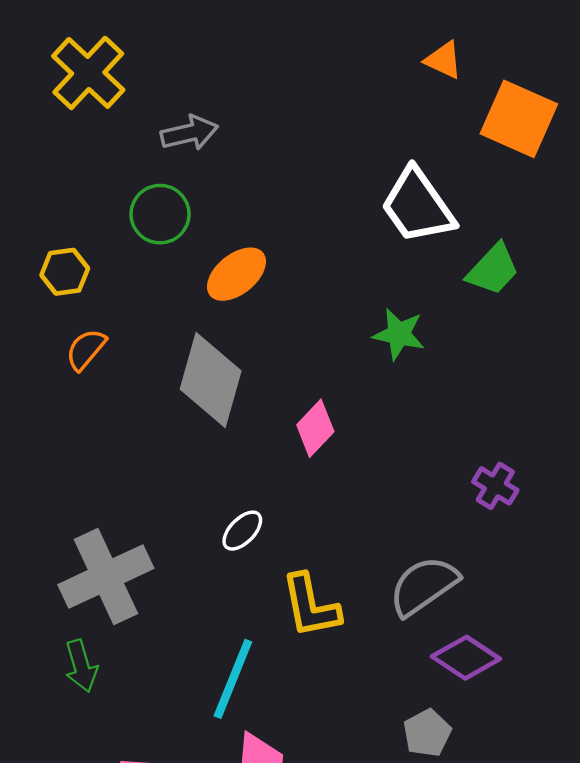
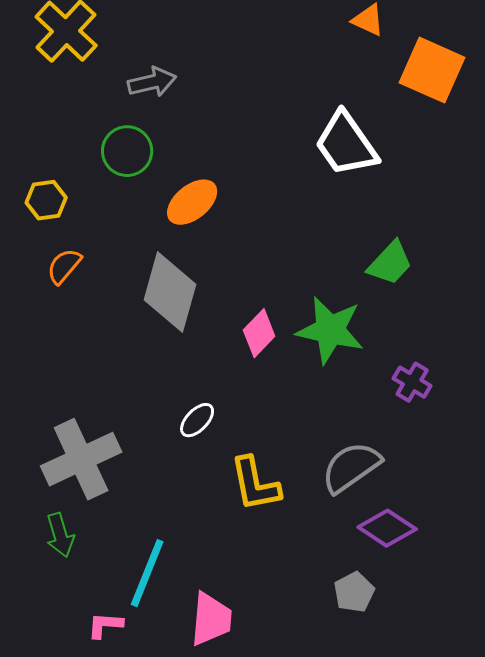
green trapezoid: (493, 269) -> (390, 263), moved
green star: (399, 334) -> (330, 330), moved, size x1.5
cyan line: (233, 679) -> (147, 573), moved

